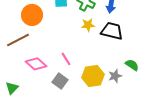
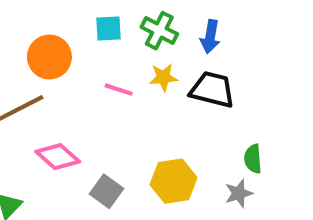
pink line: (66, 59) -> (119, 90), moved, turned -40
green semicircle: (132, 65) -> (253, 159), turned -128
gray star: (115, 76) -> (239, 193), moved

